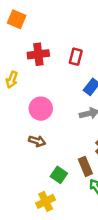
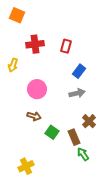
green square: (59, 175) -> (52, 132), moved
yellow cross: (46, 201) -> (26, 166), moved

